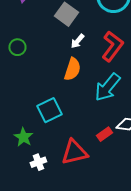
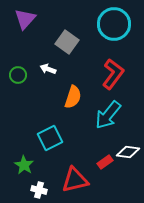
white arrow: (77, 41) -> (48, 69), moved, turned 70
white cross: (38, 162) -> (39, 190), turned 35

